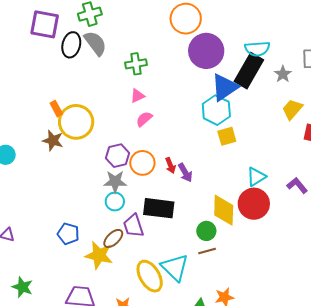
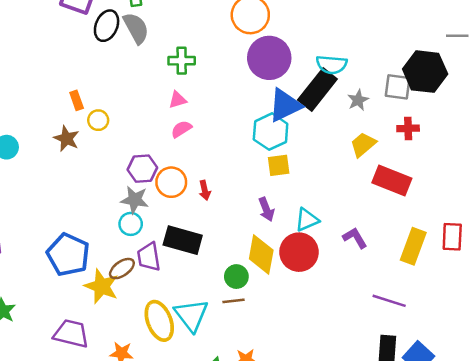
yellow circle: (76, 122) -> (98, 120), size x0.5
purple arrow: (185, 173) -> (266, 209), moved
blue pentagon: (68, 234) -> (68, 255), size x1.6

